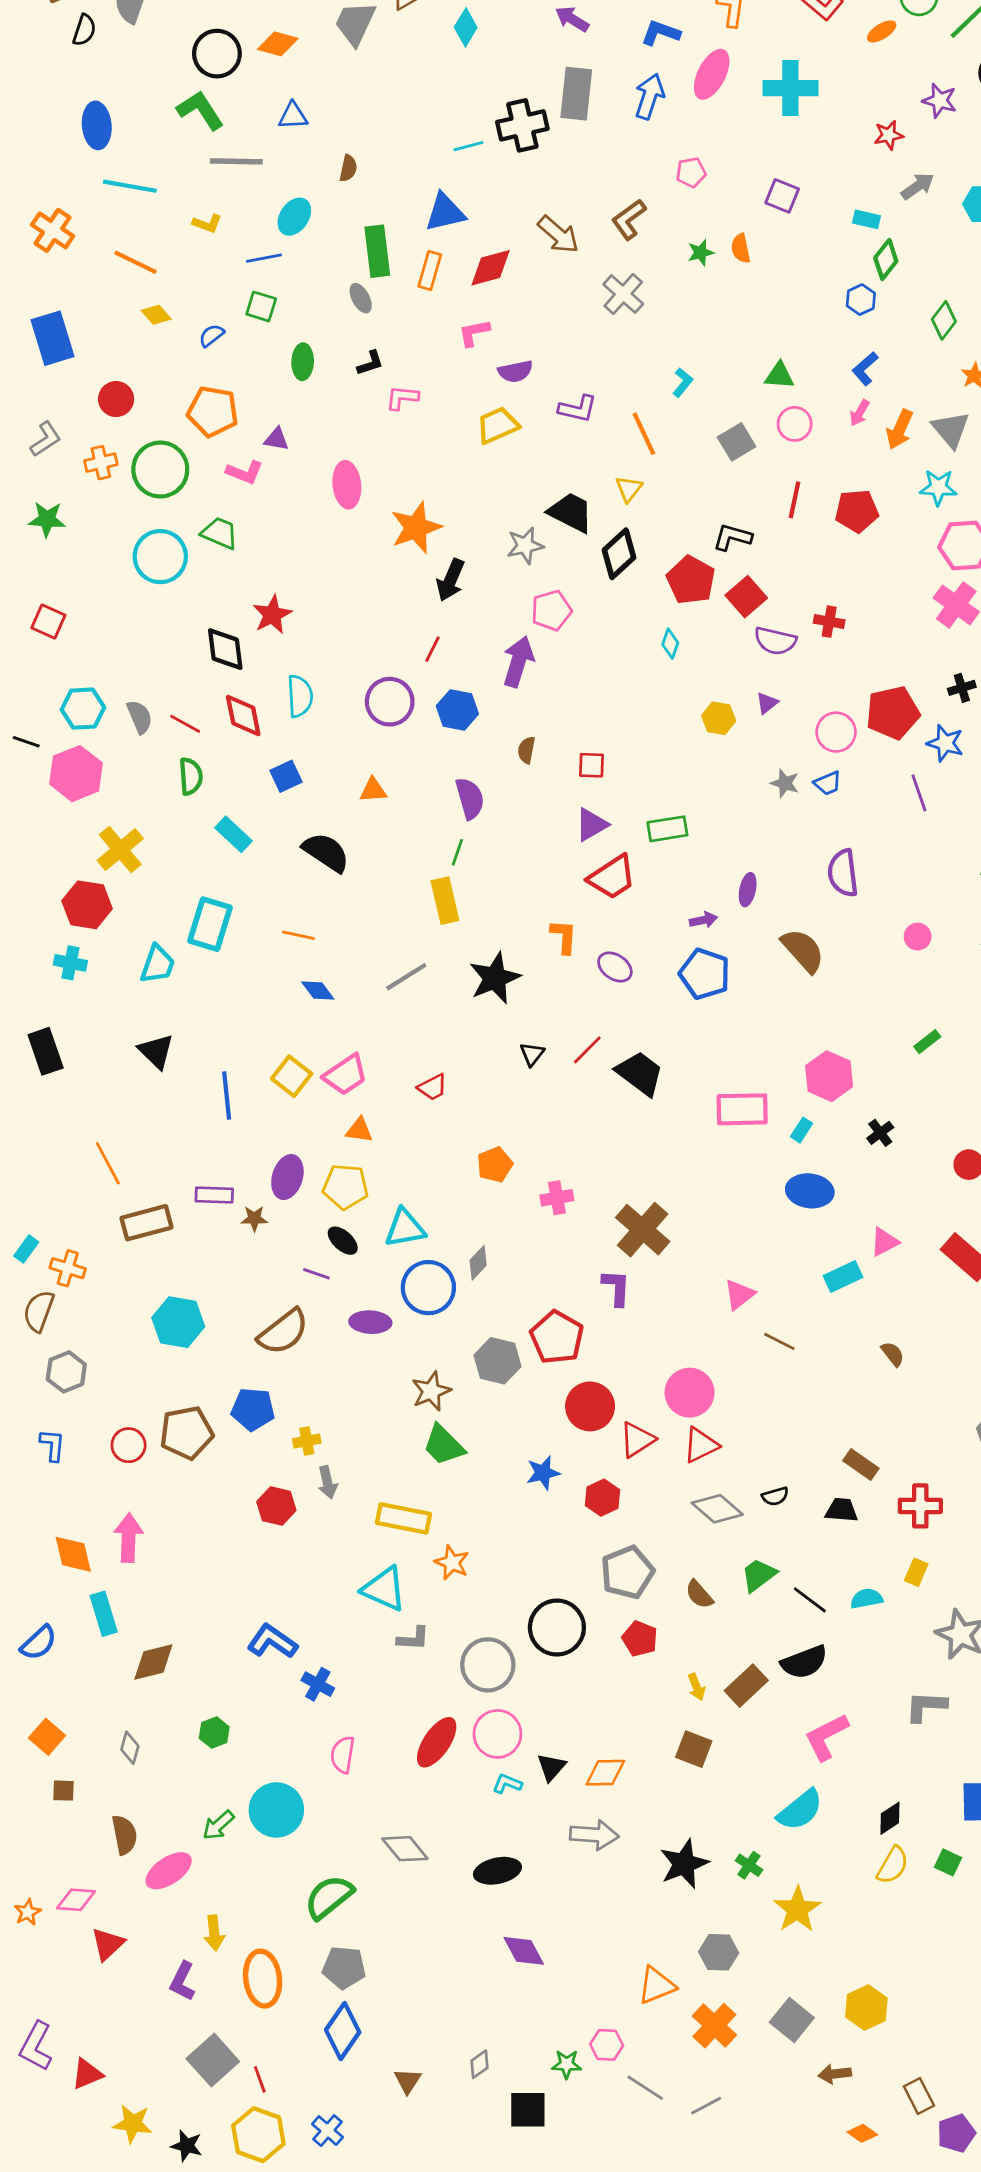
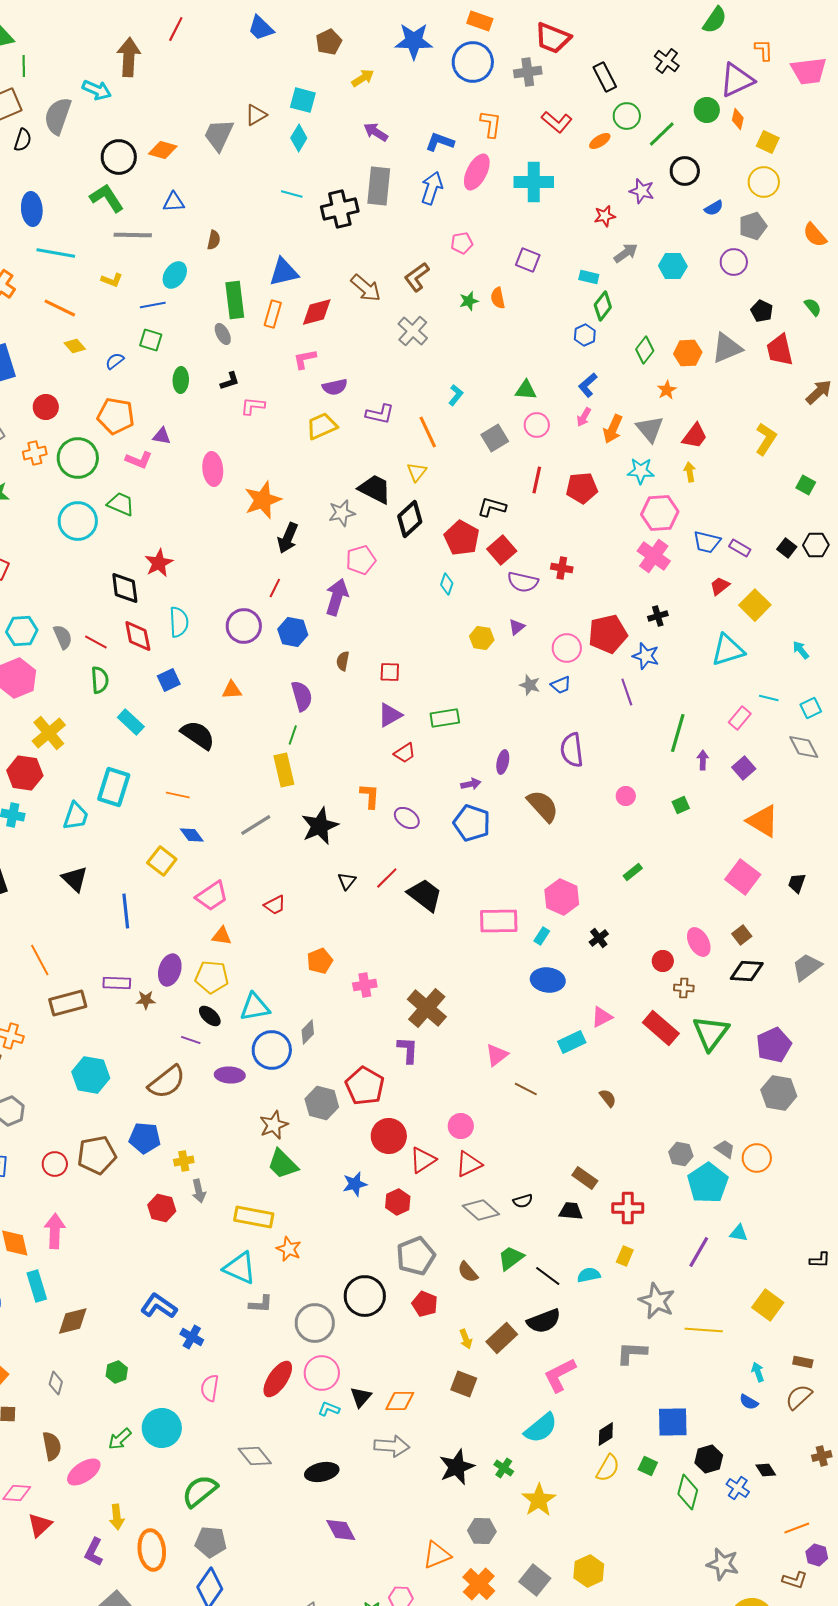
cyan line: (468, 146) -> (292, 194), moved, turned 30
red trapezoid: (612, 877) -> (405, 753), size x0.6
yellow square: (292, 1076) -> (162, 861), moved
pink circle: (690, 1393) -> (461, 1126), size x0.7

